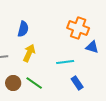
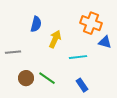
yellow arrow: (29, 53) -> (55, 39), moved
blue rectangle: (77, 83) -> (82, 85), moved

